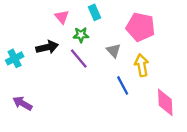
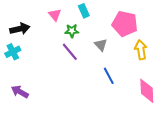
black arrow: (47, 47) -> (20, 29), moved
yellow arrow: (142, 65) -> (141, 50), moved

